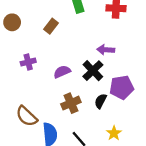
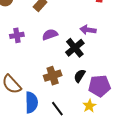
purple semicircle: (62, 72) -> (50, 35), moved
purple pentagon: (122, 87) -> (100, 86), moved

